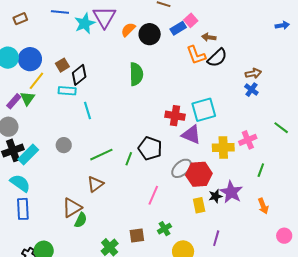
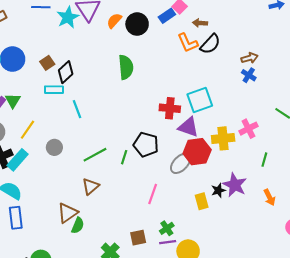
yellow line: (36, 81) -> (27, 130), moved
red hexagon: (199, 174) -> (197, 152), moved
purple line: (216, 238) -> (168, 242), moved, turned 70

